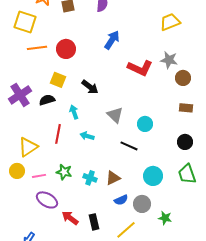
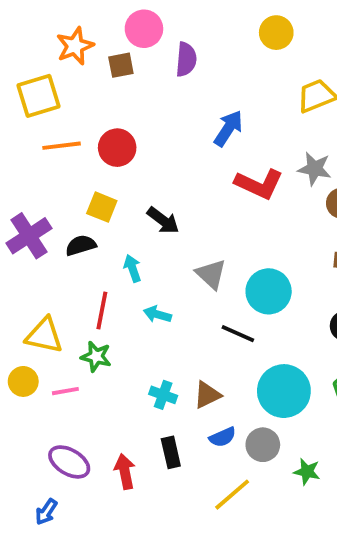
yellow square: (25, 22) -> (39, 96), turned -35
blue arrow: (112, 40) -> (228, 128), moved
cyan circle: (145, 124) -> (269, 291), size x1.5
yellow triangle: (28, 147) -> (44, 335), turned 45
green star: (64, 172) -> (96, 357), moved
cyan circle: (153, 176) -> (284, 391), size x1.4
purple ellipse: (47, 200) -> (69, 462), moved
red arrow: (70, 218) -> (125, 472), turned 42
black rectangle: (94, 222) -> (171, 452), moved

